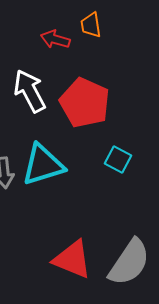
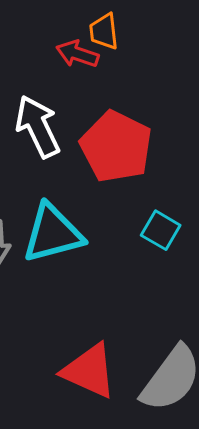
orange trapezoid: (91, 25) -> (104, 32), moved

